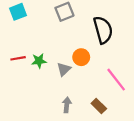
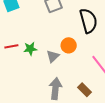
gray arrow: (67, 105) -> (55, 89), size x1.5

